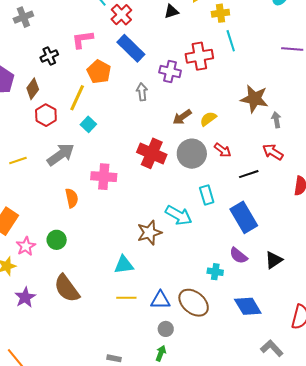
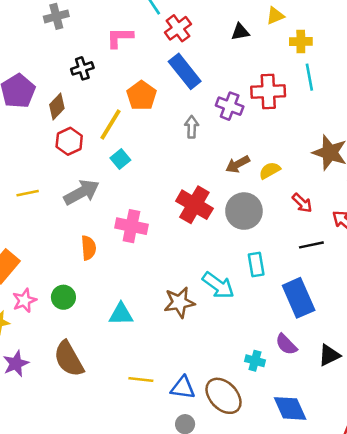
pink L-shape: (83, 39) -> (120, 38), moved
red arrow: (223, 150) -> (302, 203), moved
cyan triangle: (124, 265) -> (121, 314), moved

